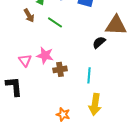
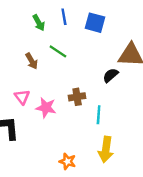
brown arrow: (29, 15) -> (32, 61), moved
pink star: (45, 55) -> (46, 108), moved
brown cross: (60, 69) -> (77, 97), moved

